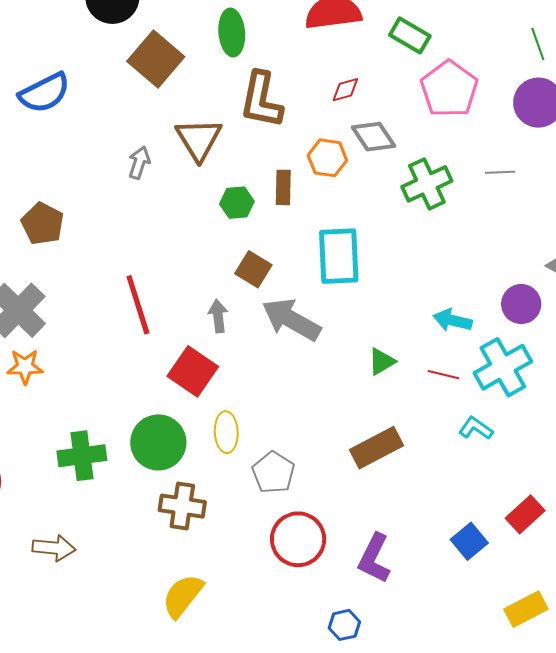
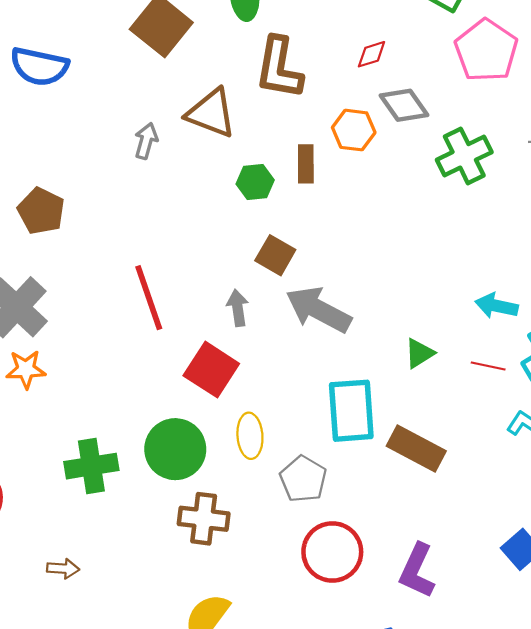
blue semicircle: (44, 93) -> (39, 66), turned 40
brown triangle: (199, 139) -> (211, 113), turned -36
cyan rectangle: (339, 256) -> (351, 411), moved
brown rectangle: (376, 448) -> (416, 449), turned 57
brown arrow: (54, 548) -> (63, 569), size x0.7

